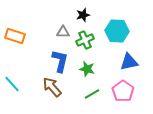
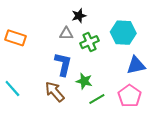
black star: (83, 15) -> (79, 16), moved
green star: (87, 69) -> (84, 81), moved

